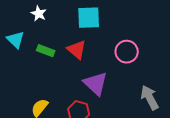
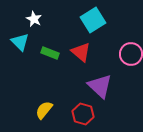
white star: (39, 14) -> (34, 19), moved
cyan square: (89, 18) -> (93, 20), turned -30

